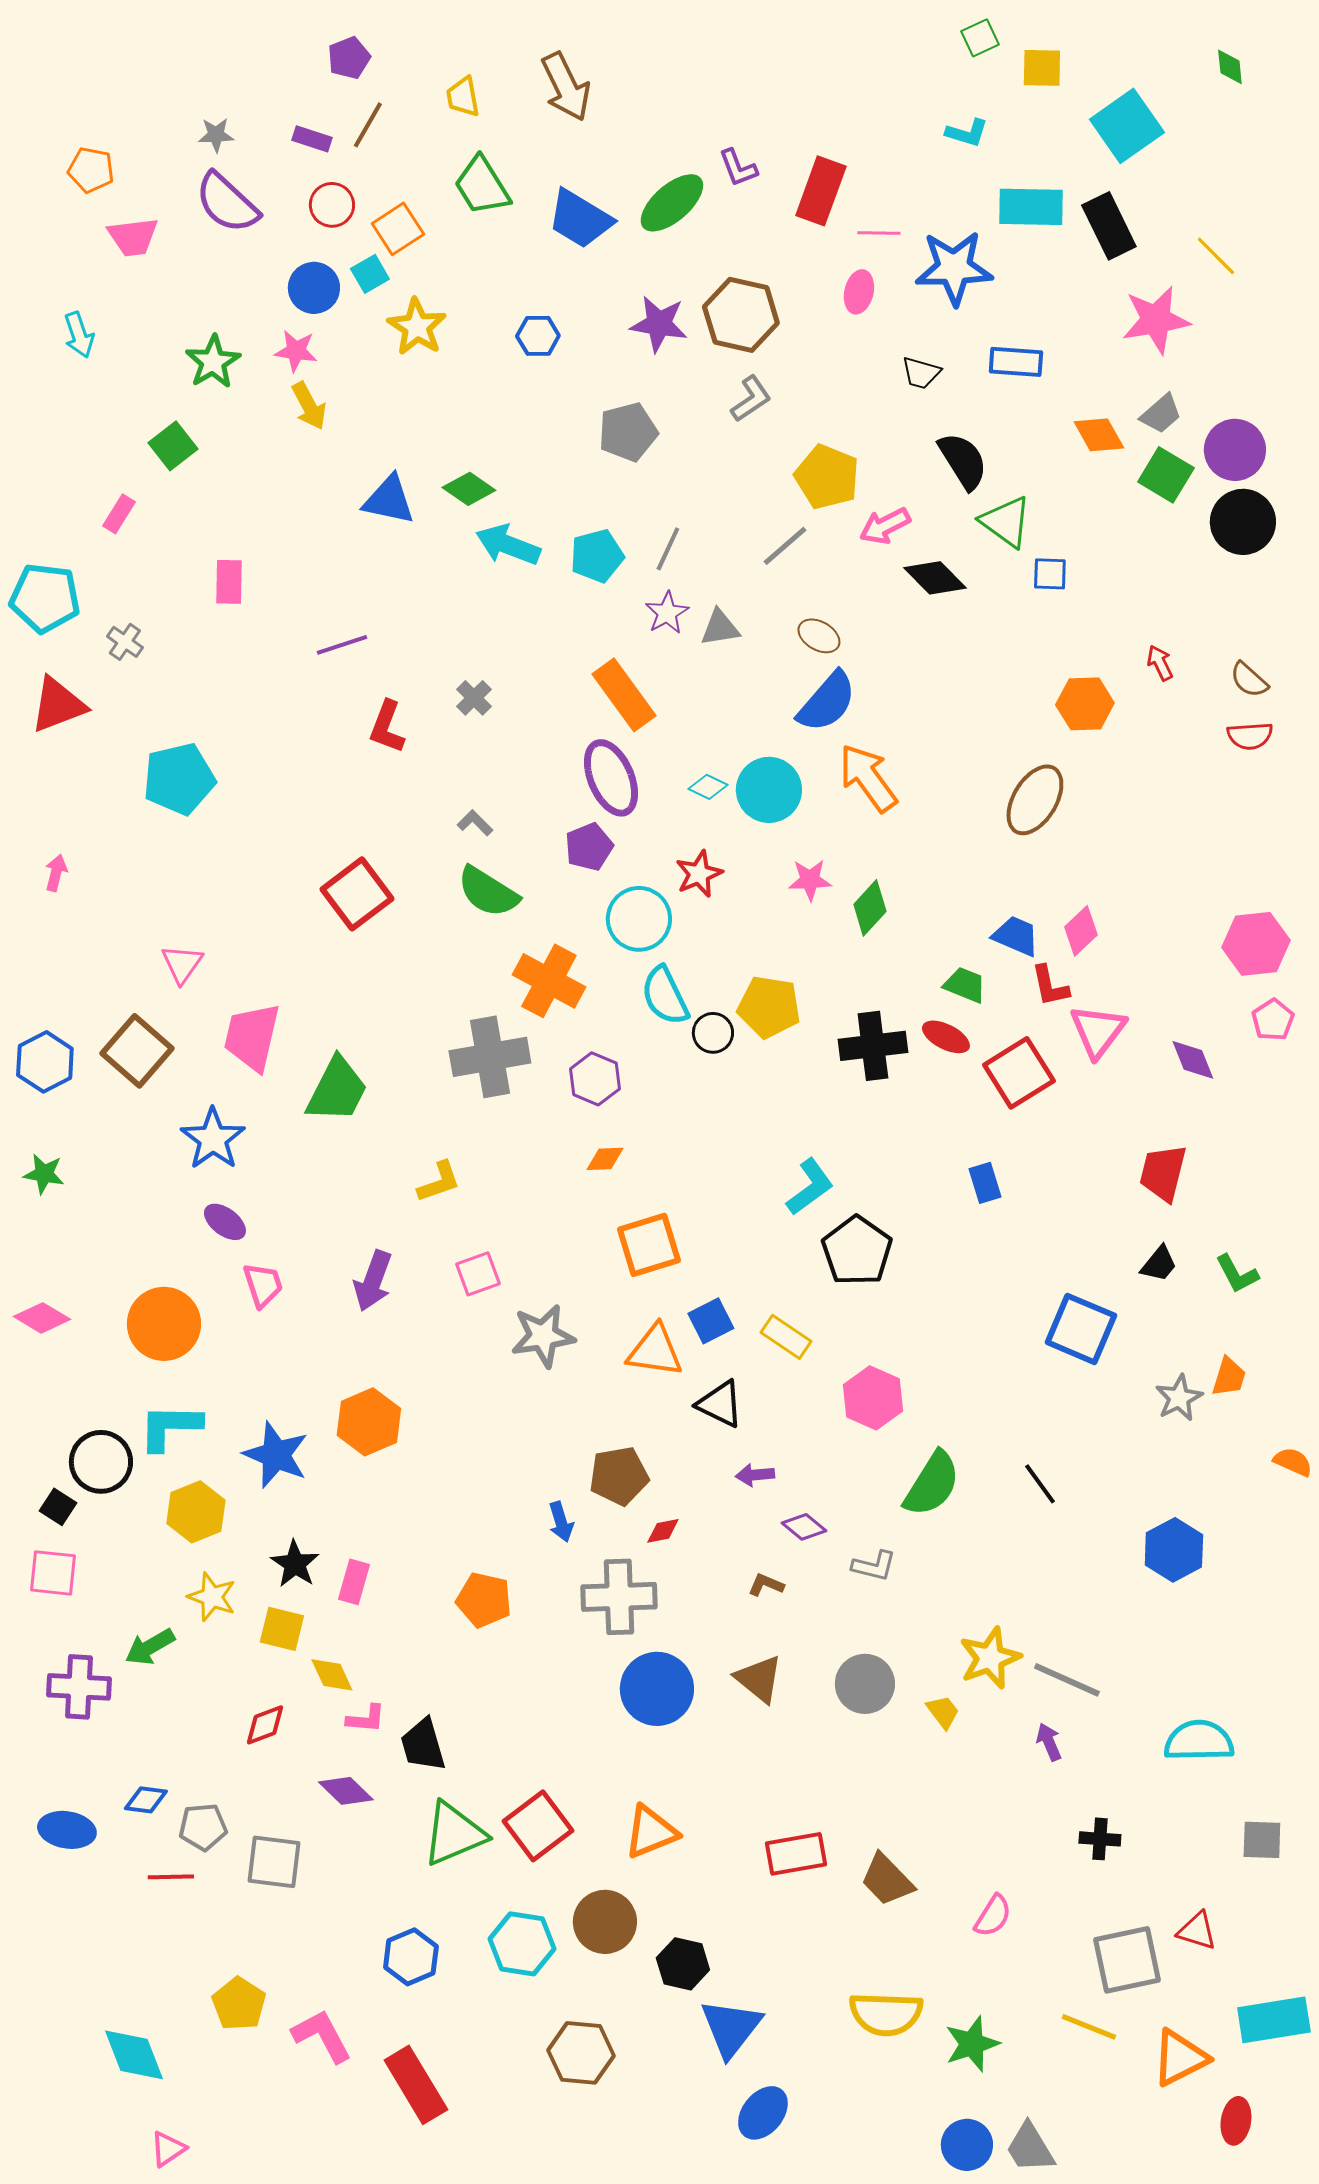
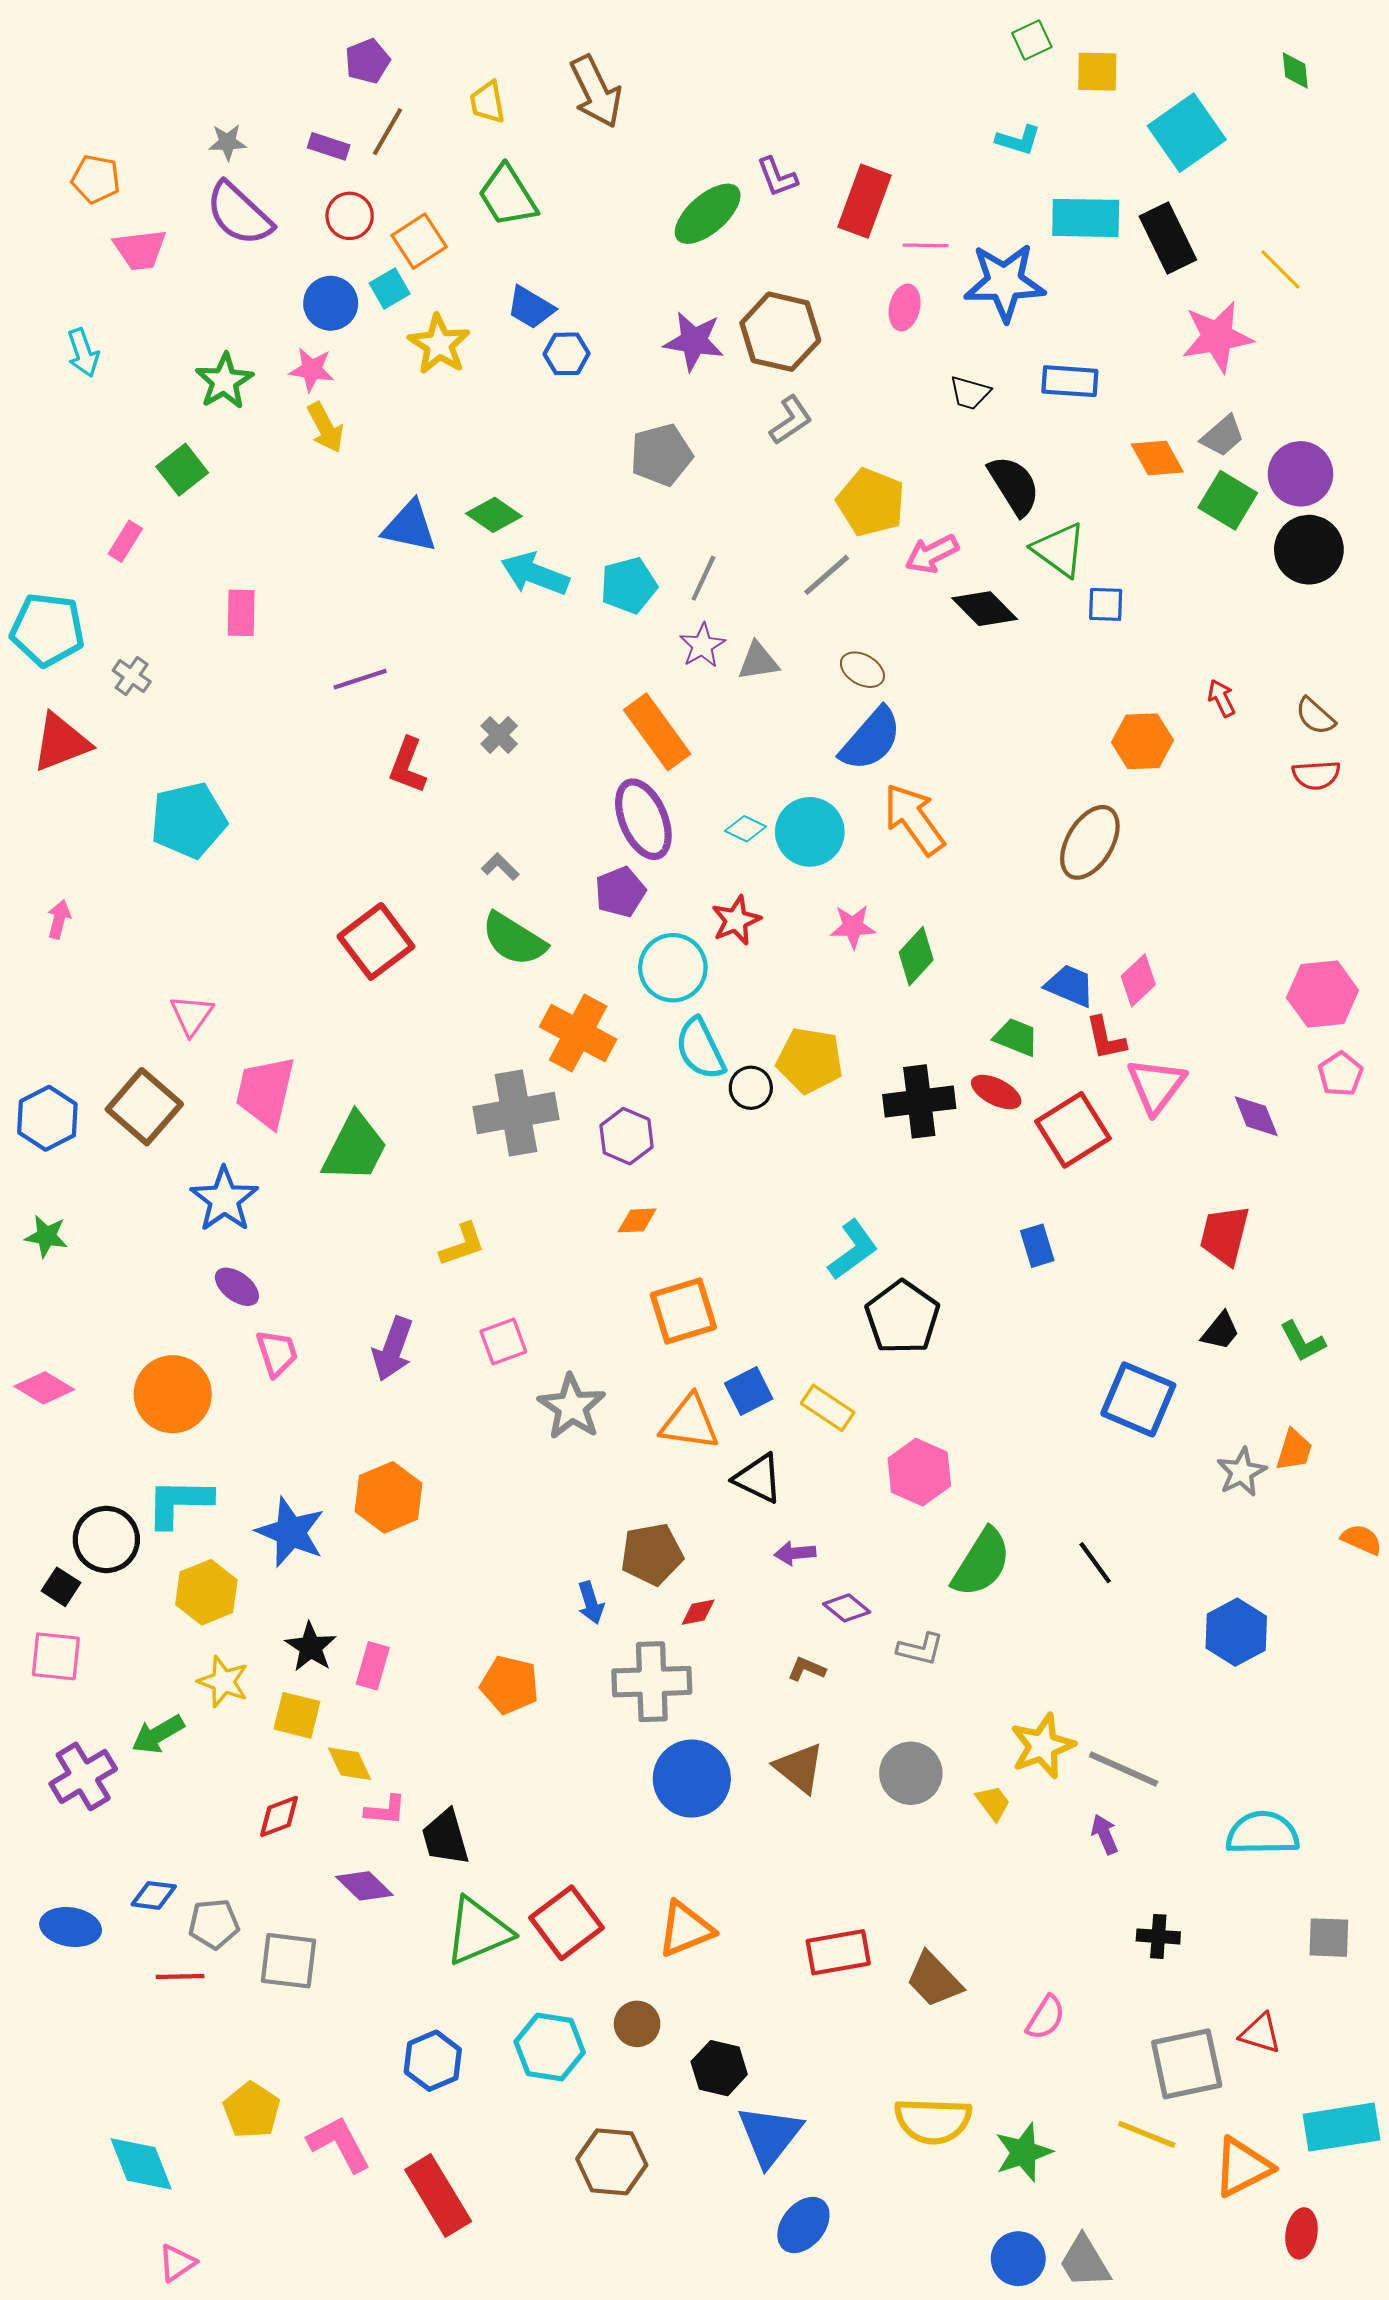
blue trapezoid: (580, 219) -> (531, 307), moved, size x0.7
gray star: (543, 1336) -> (572, 1407), turned -30
purple cross: (79, 1687) -> (83, 1776), turned -34
brown circle: (605, 1922) -> (637, 2024), size x0.7

